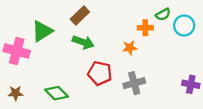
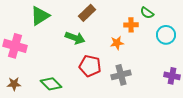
green semicircle: (163, 14) -> (147, 13), turned 64
brown rectangle: (80, 16) -> (87, 13), moved
cyan circle: (184, 26) -> (166, 35), moved
green triangle: (42, 31) -> (40, 16), moved

